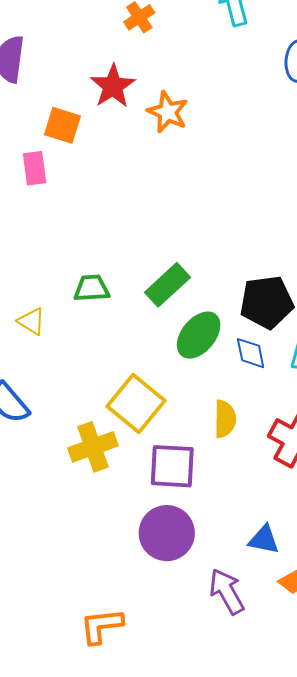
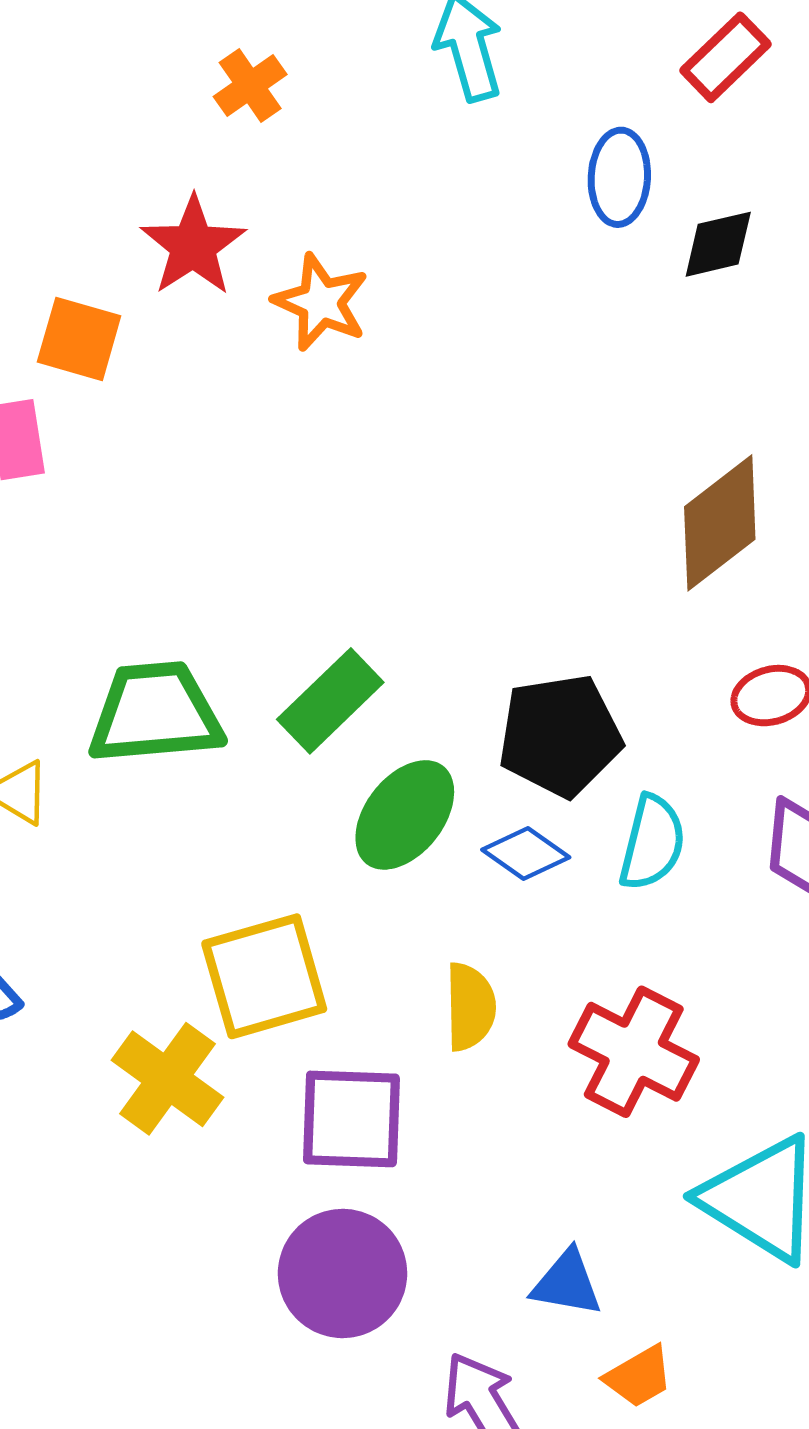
green trapezoid: (92, 288) -> (155, 713), size x1.6
blue diamond: (251, 353) -> (526, 854), turned -42
yellow square: (136, 403) -> (264, 976), turned 36
yellow cross: (93, 447) -> (168, 1079), turned -33

